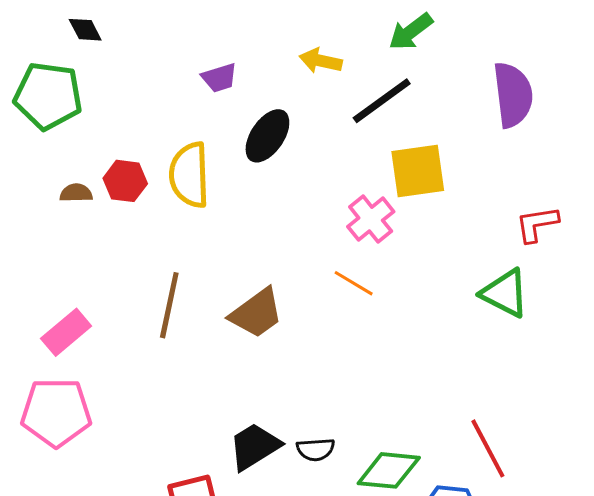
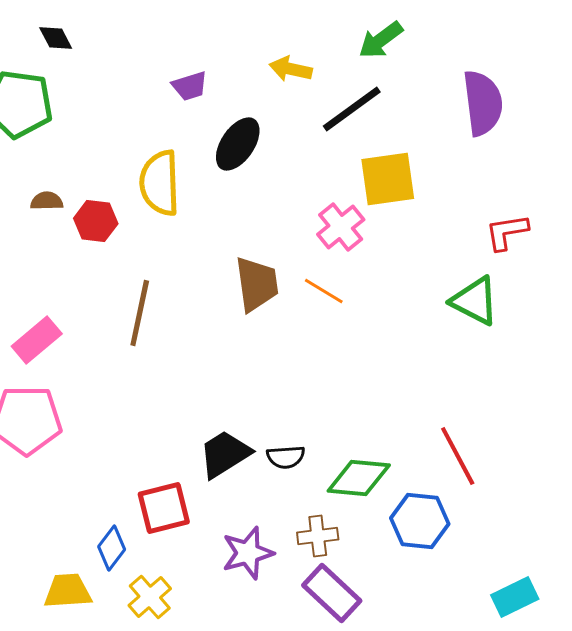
red hexagon: (125, 181) -> (96, 221), moved
brown trapezoid: (256, 313) -> (257, 284), moved, turned -62

